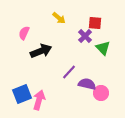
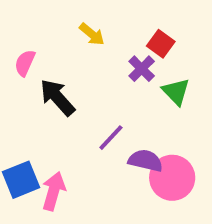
red square: (95, 23) -> (161, 44), turned 32
black arrow: (41, 51) -> (57, 97), turned -110
pink circle: (101, 93) -> (172, 178), size x1.5

